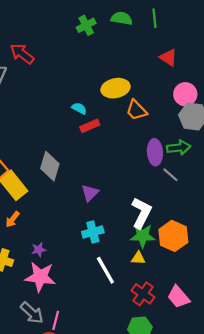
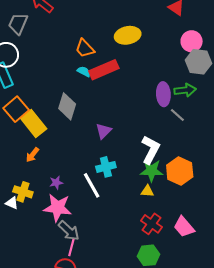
cyan semicircle: (79, 108) -> (84, 72), moved
orange trapezoid: (136, 110) -> (85, 48), moved
red rectangle: (90, 126) -> (104, 70), size x1.6
white line: (105, 270) -> (92, 185), moved
gray arrow: (32, 313) -> (69, 231), moved

